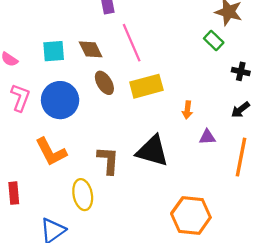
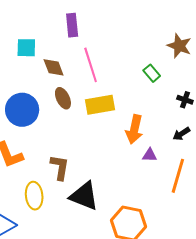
green rectangle: (214, 41) -> (152, 73), moved
cyan square: (54, 51) -> (26, 48), moved
orange arrow: (187, 110) -> (134, 129), size x1.8
black triangle: (152, 151) -> (84, 196), moved

